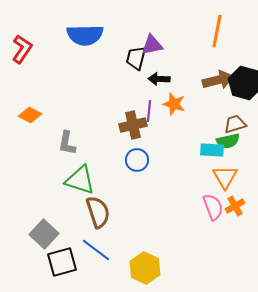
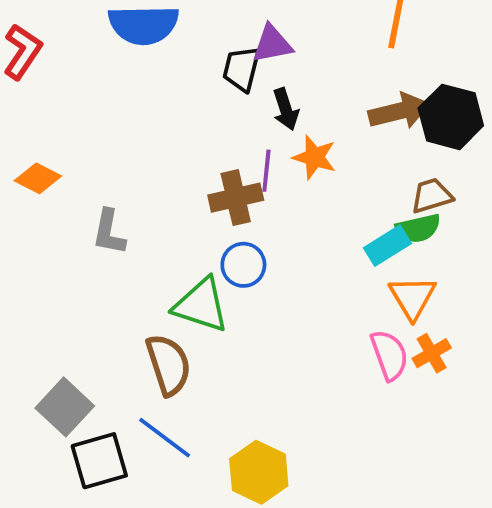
black arrow: (159, 79) -> (286, 109), turned -110
cyan rectangle: (212, 150) -> (387, 246), turned -35
green triangle: (80, 180) -> (201, 305), moved

